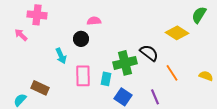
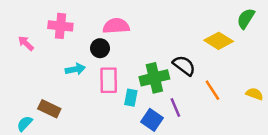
pink cross: (37, 15) -> (60, 26), moved
pink semicircle: (94, 21) -> (116, 26), size x1.5
cyan arrow: (61, 56) -> (75, 69), turned -77
pink rectangle: (83, 76) -> (109, 80), moved
purple line: (155, 97) -> (175, 108), moved

